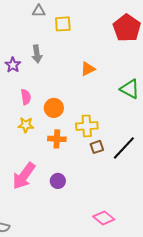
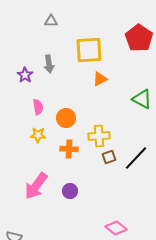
yellow square: (63, 24) -> (89, 50), moved, size x1.6

